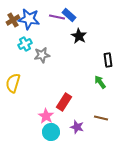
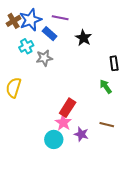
blue rectangle: (69, 15) -> (50, 34), moved
blue star: (29, 19) -> (30, 20), turned -30
pink star: (46, 116) -> (63, 123), moved

